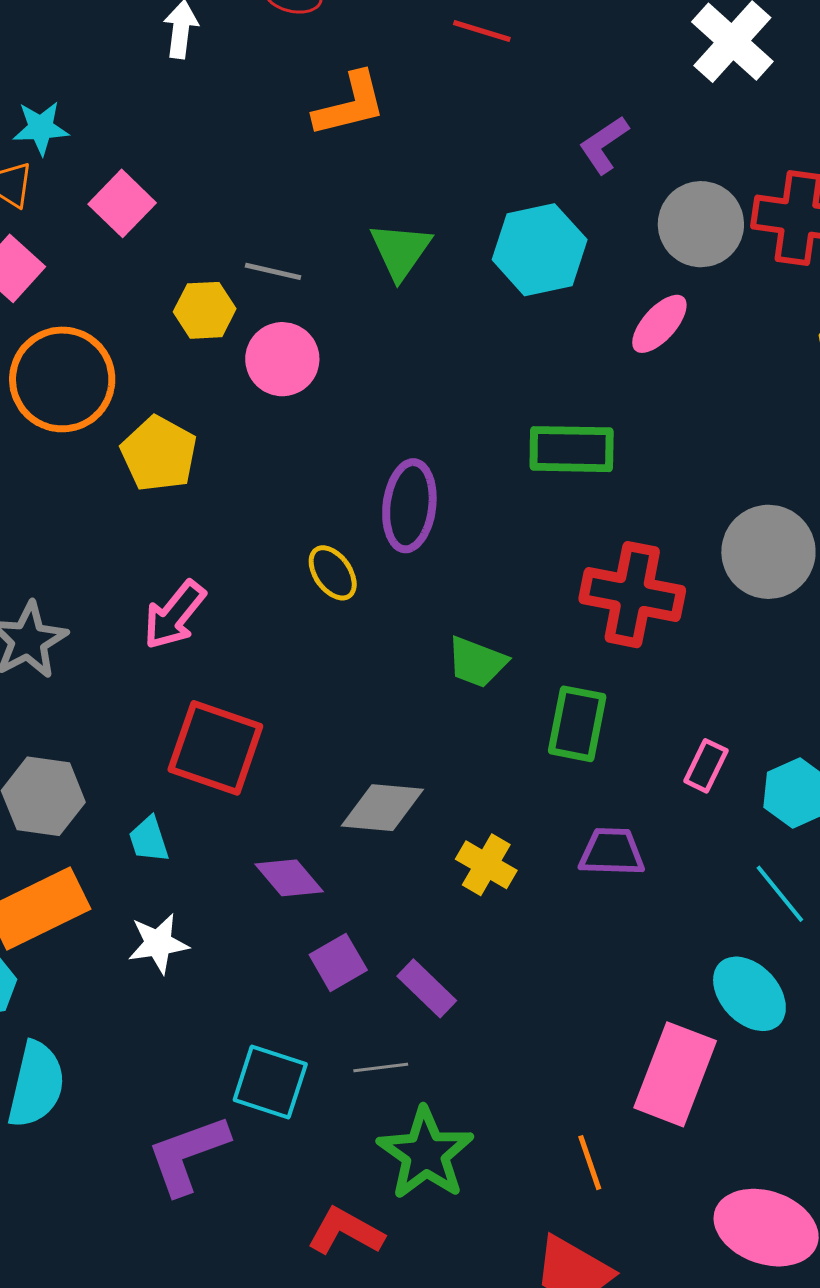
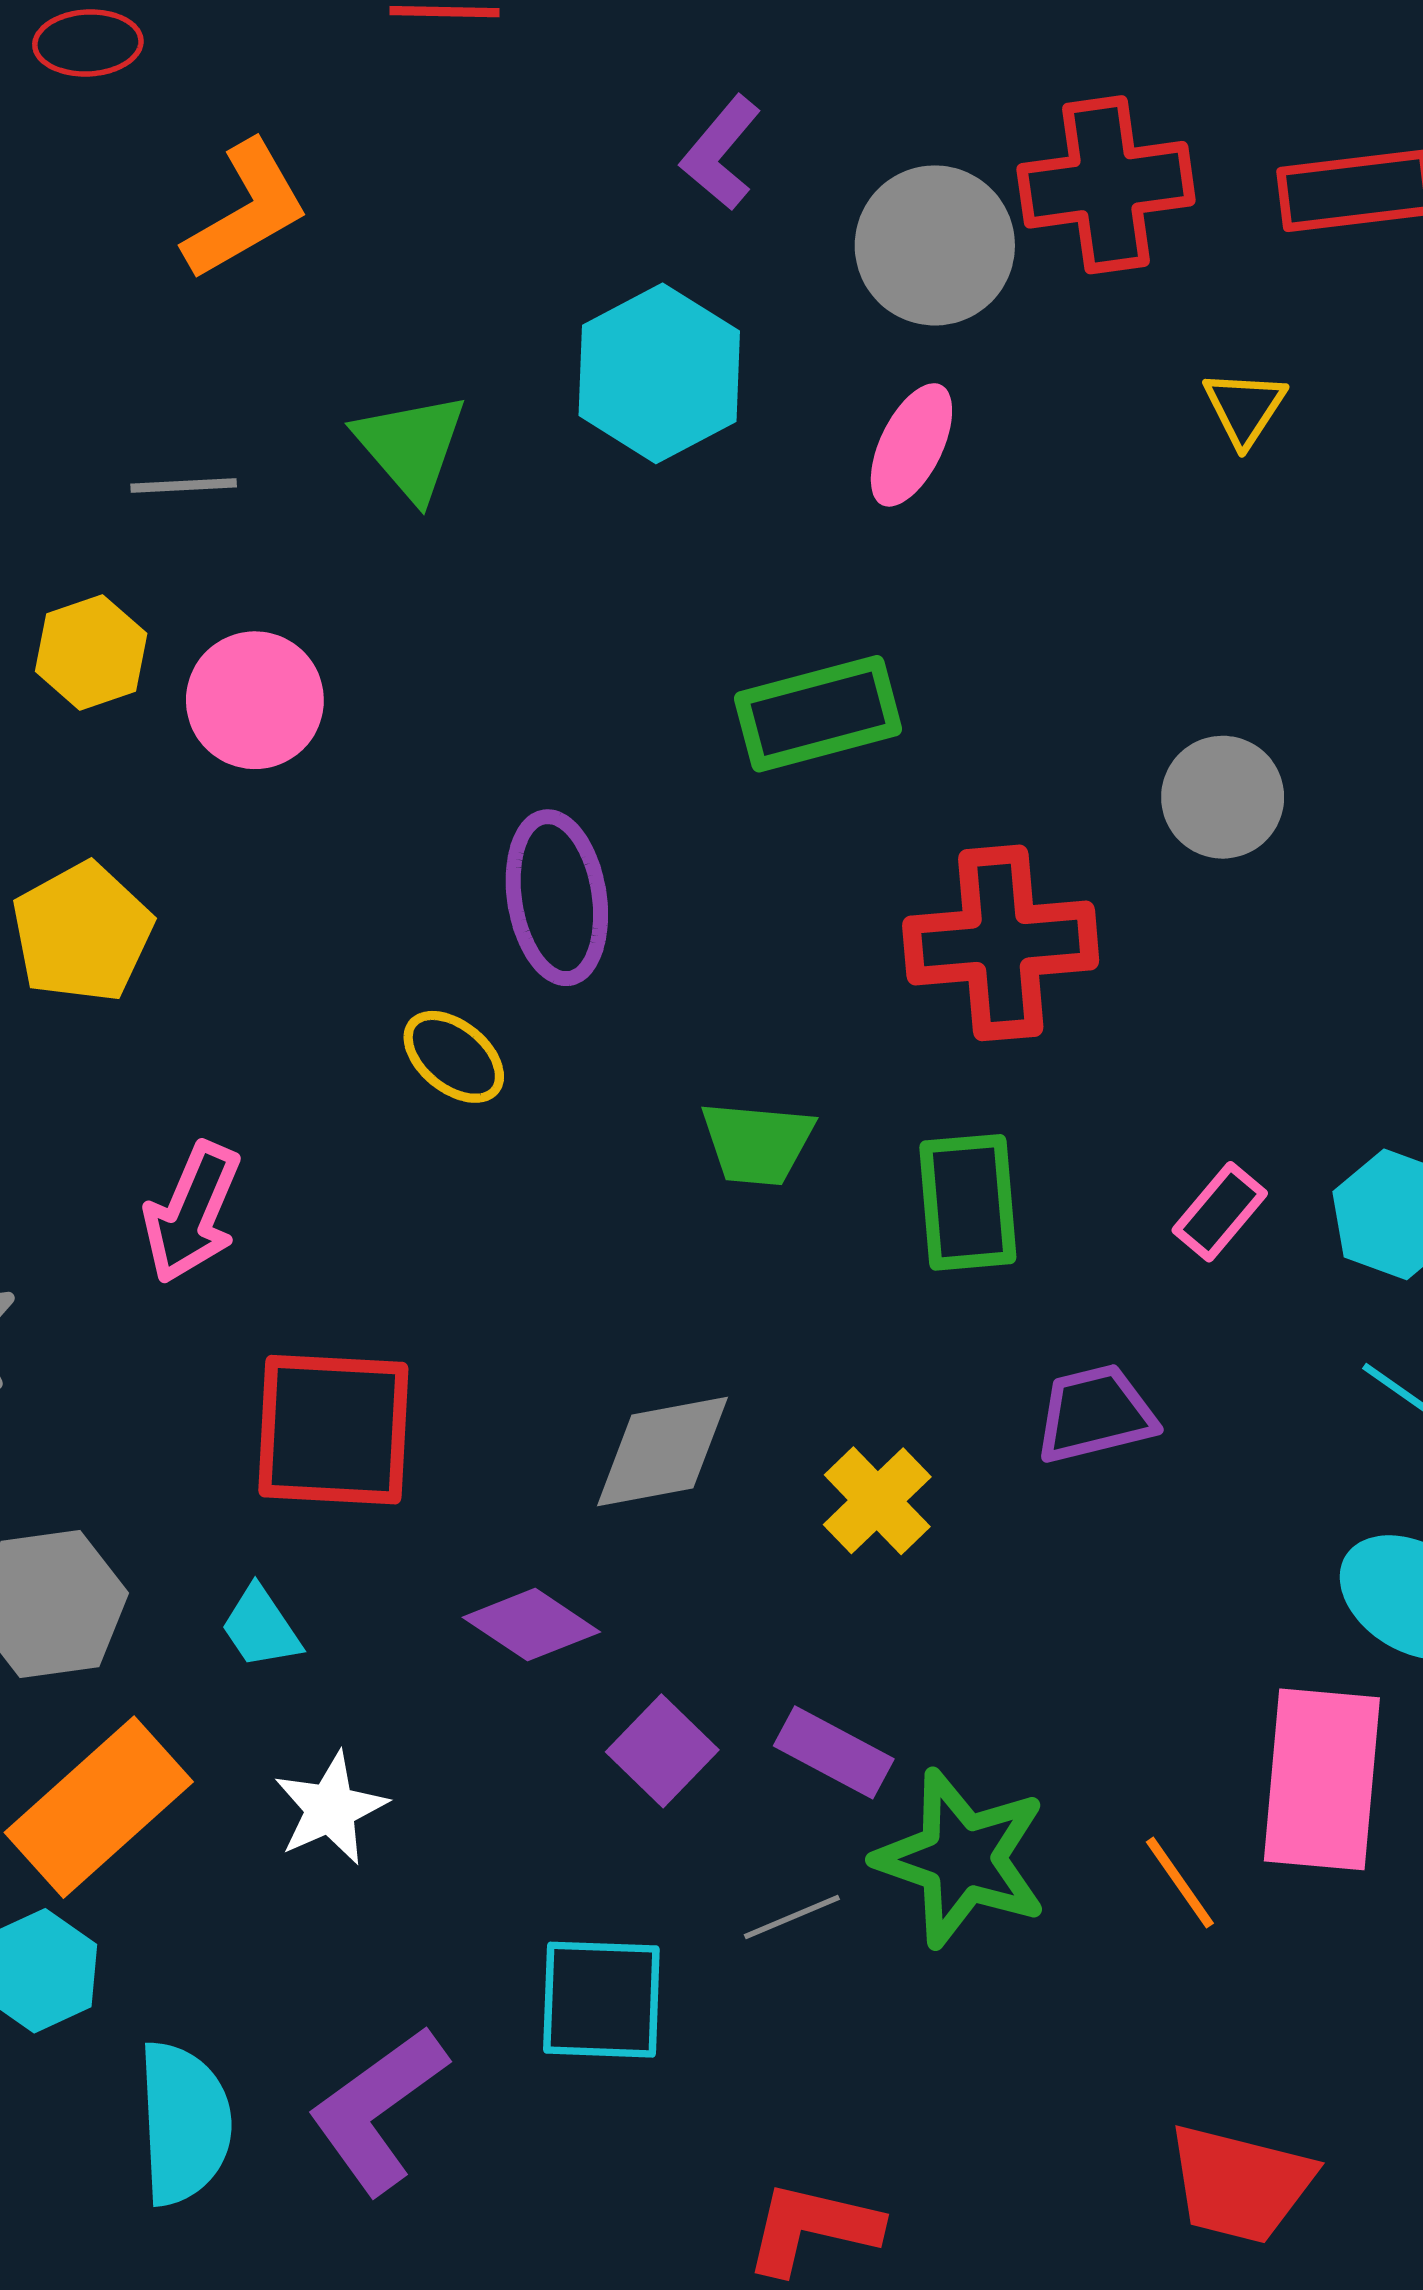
gray line: (273, 271) -> (184, 485), moved
yellow pentagon: (159, 454) -> (82, 932), turned 30
gray circle: (768, 552) -> (1223, 797), size x0.7
pink rectangle: (706, 766) -> (1220, 1212), turned 30
yellow cross: (486, 865) -> (877, 1501), turned 32
green star: (426, 1154) -> (961, 1858), moved
purple L-shape: (188, 1155) -> (378, 2110), moved
orange line: (590, 1163) -> (1180, 1883), moved

